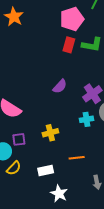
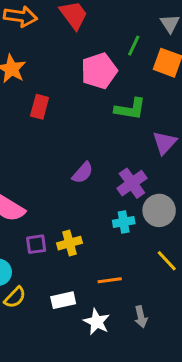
red rectangle: (69, 45) -> (40, 107), moved
purple square: (19, 139) -> (36, 244), moved
white star: (59, 194) -> (97, 322), moved

